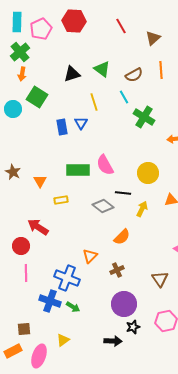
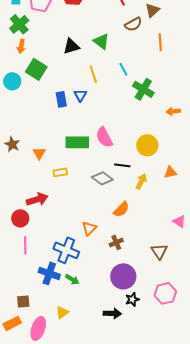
brown semicircle: (134, 75) -> (133, 24), moved
red arrow: (38, 227) -> (37, 199), turned 130

